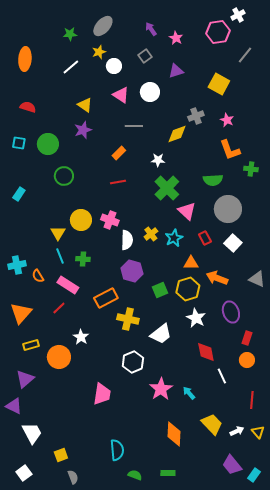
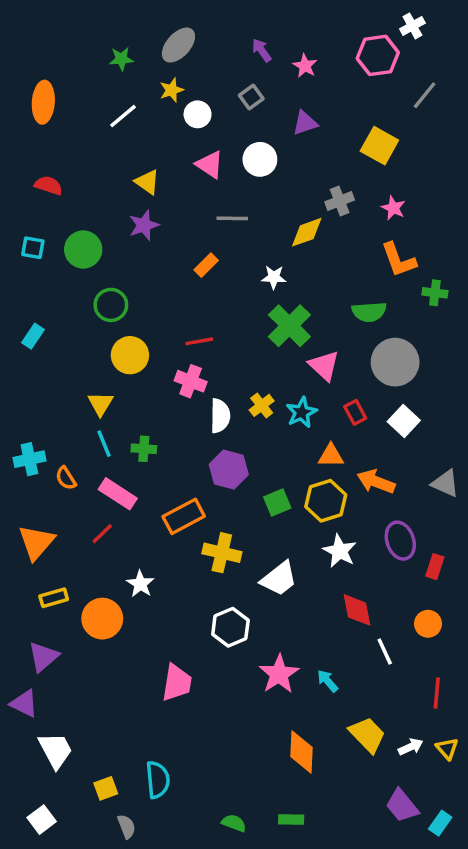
red line: (118, 182) -> (199, 341), moved
yellow circle: (81, 220) -> (130, 355), moved
red rectangle: (247, 338) -> (435, 567), moved
cyan semicircle: (117, 450) -> (158, 780), moved

